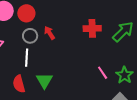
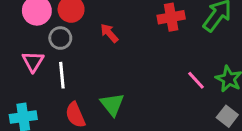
gray circle: (30, 36) -> (60, 38), moved
white line: (27, 58) -> (62, 75), moved

